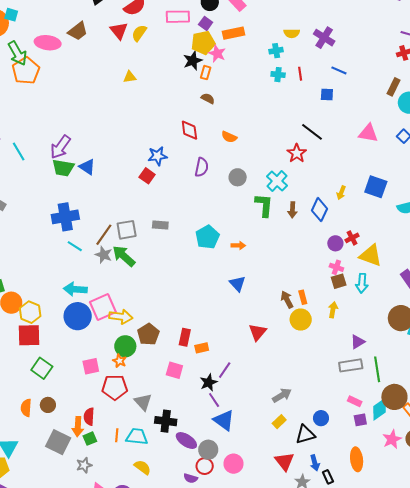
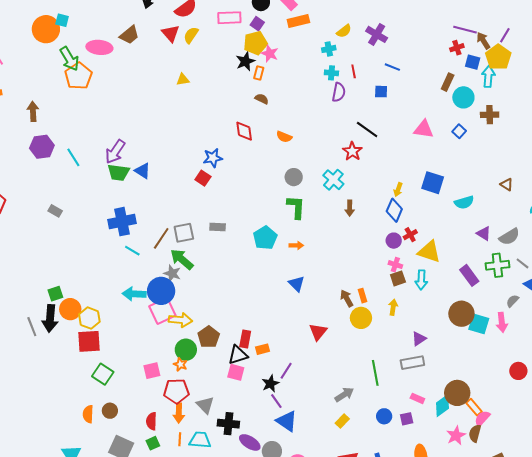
orange rectangle: (233, 33) -> (298, 21), moved
yellow semicircle: (292, 33) -> (344, 31), turned -35
purple semicircle: (202, 167) -> (339, 92), moved
green L-shape: (264, 205) -> (296, 207), moved
blue diamond: (320, 210) -> (394, 210), moved
gray star: (104, 255) -> (172, 273), moved
blue circle: (78, 316) -> (161, 291), moved
green line: (377, 369) -> (375, 373), moved
purple square: (360, 420) -> (407, 419), moved
orange arrow: (78, 427) -> (179, 413), moved
black triangle: (305, 435) -> (238, 355), moved

